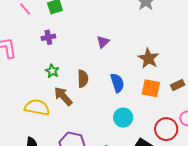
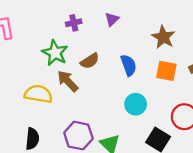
purple cross: (48, 37) -> (74, 23), moved
green star: (52, 71) -> (55, 53), size x1.6
brown semicircle: (83, 79) -> (90, 61), turned 60

